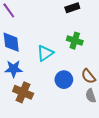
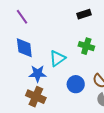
blue star: (14, 69) -> (38, 74), moved

